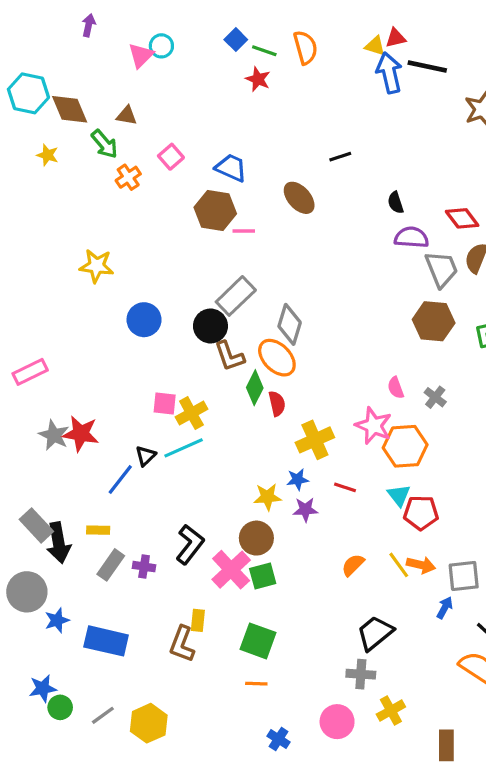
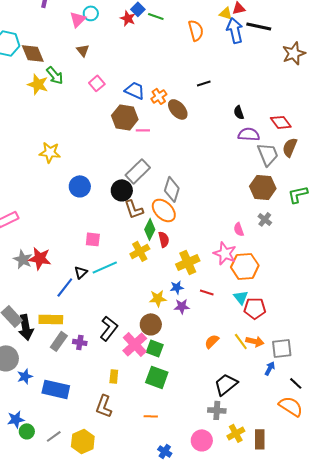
orange semicircle: (305, 47) -> (196, 30), moved
red star: (258, 79) -> (128, 18), moved
brown triangle: (127, 116) -> (83, 50), moved, turned 40
yellow star: (47, 155) -> (38, 84), moved, size x1.5
orange cross: (128, 177) -> (159, 96), moved
gray cross: (435, 397) -> (265, 219), moved
yellow cross: (191, 413) -> (140, 251), moved
yellow rectangle: (98, 530) -> (51, 319), size x1.6
green square: (263, 576) -> (155, 348), turned 36
green square: (258, 641) -> (157, 377), moved
brown L-shape: (182, 644) -> (104, 406), moved
brown rectangle: (446, 745) -> (260, 439), moved

